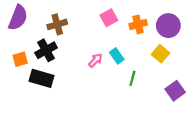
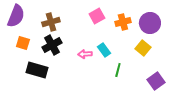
black cross: (46, 50) -> (52, 45), moved
orange square: (20, 59) -> (23, 43), moved, turned 32
pink arrow: (95, 60) -> (85, 54), turned -136

